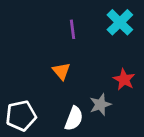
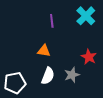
orange triangle: (61, 71) -> (44, 51), turned -40
white semicircle: (74, 118) -> (48, 76), moved

